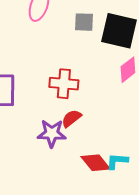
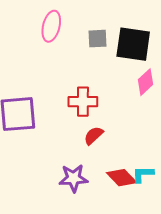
purple star: (52, 133) -> (73, 178), moved

